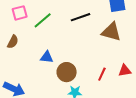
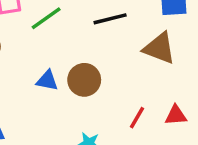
brown circle: (67, 72) -> (84, 80), moved

